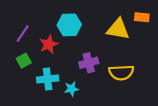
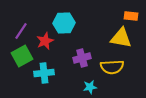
yellow triangle: (118, 29) -> (121, 38), moved
green square: (24, 61) -> (22, 56), size x1.5
cyan star: (71, 89) -> (90, 87), moved

